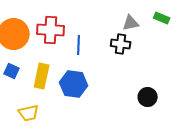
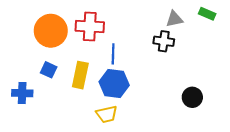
blue line: (79, 45) -> (113, 54), moved
yellow trapezoid: (29, 113) -> (107, 114), moved

